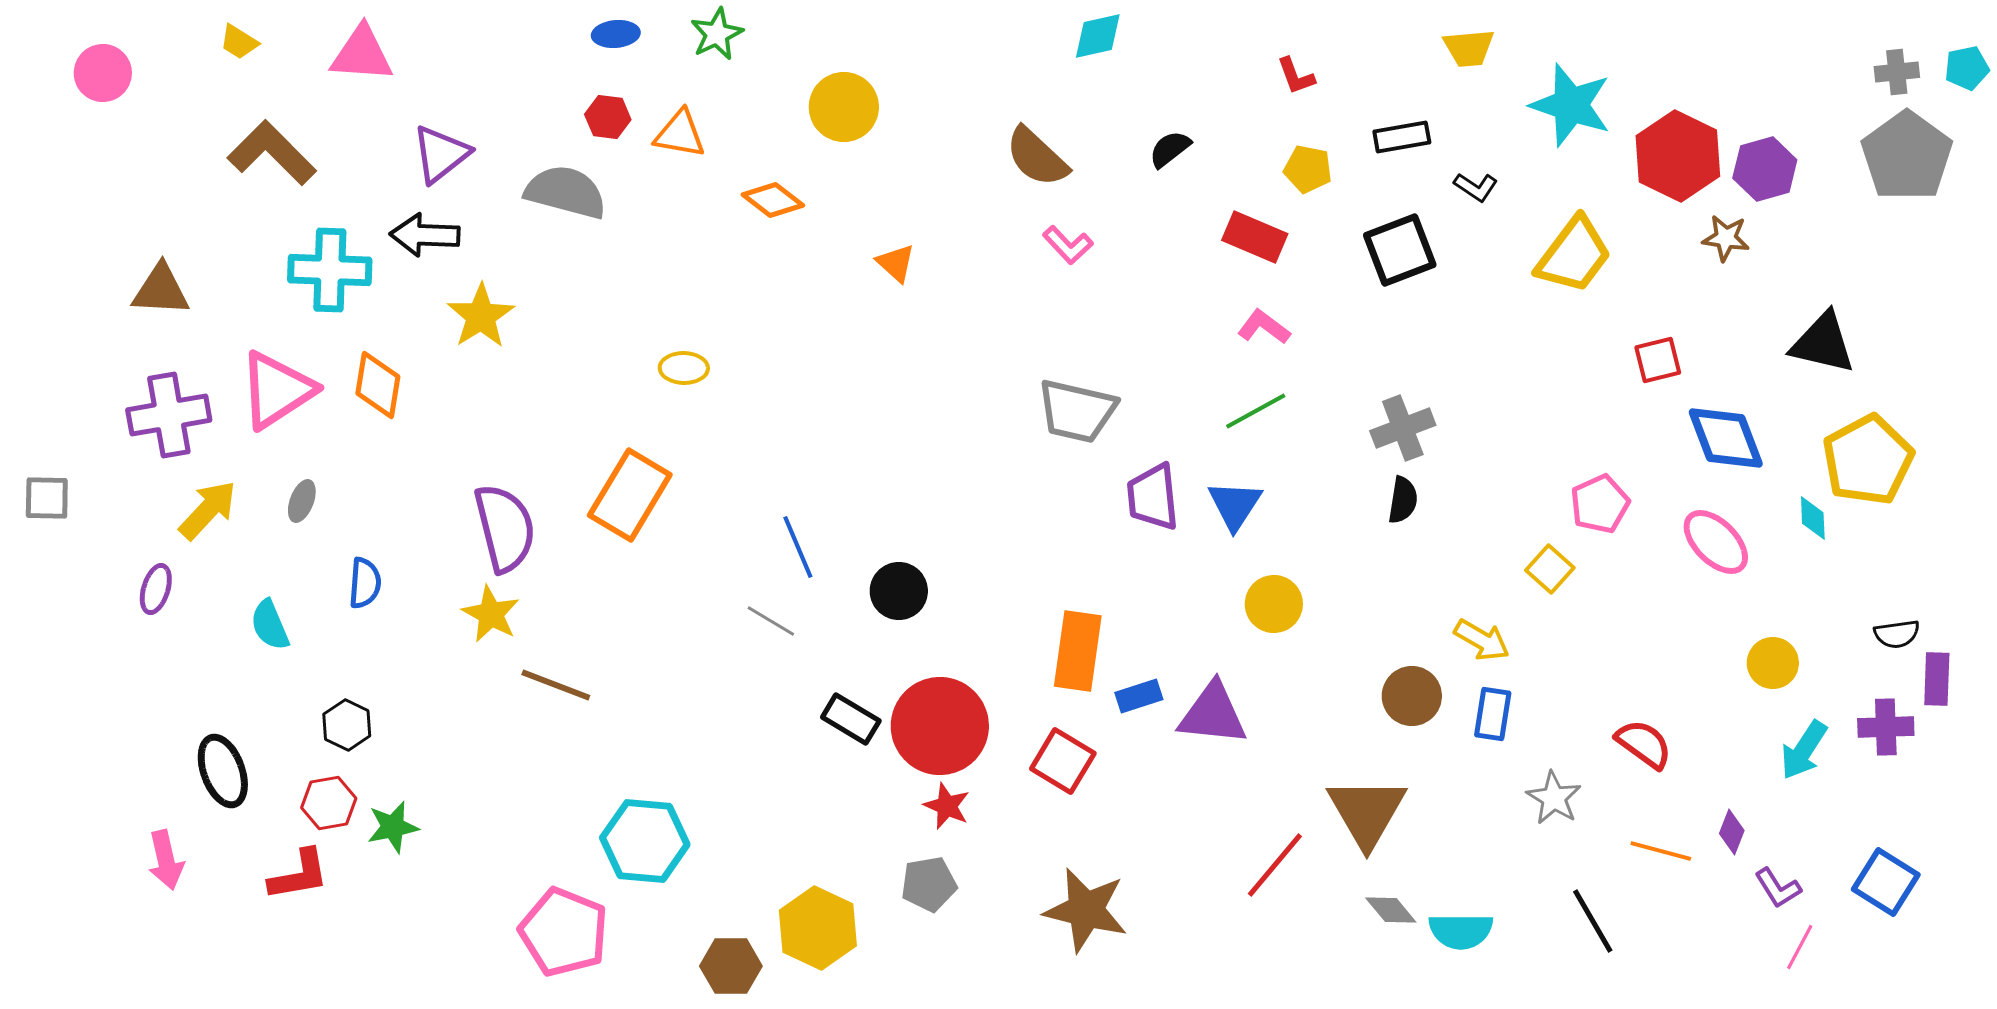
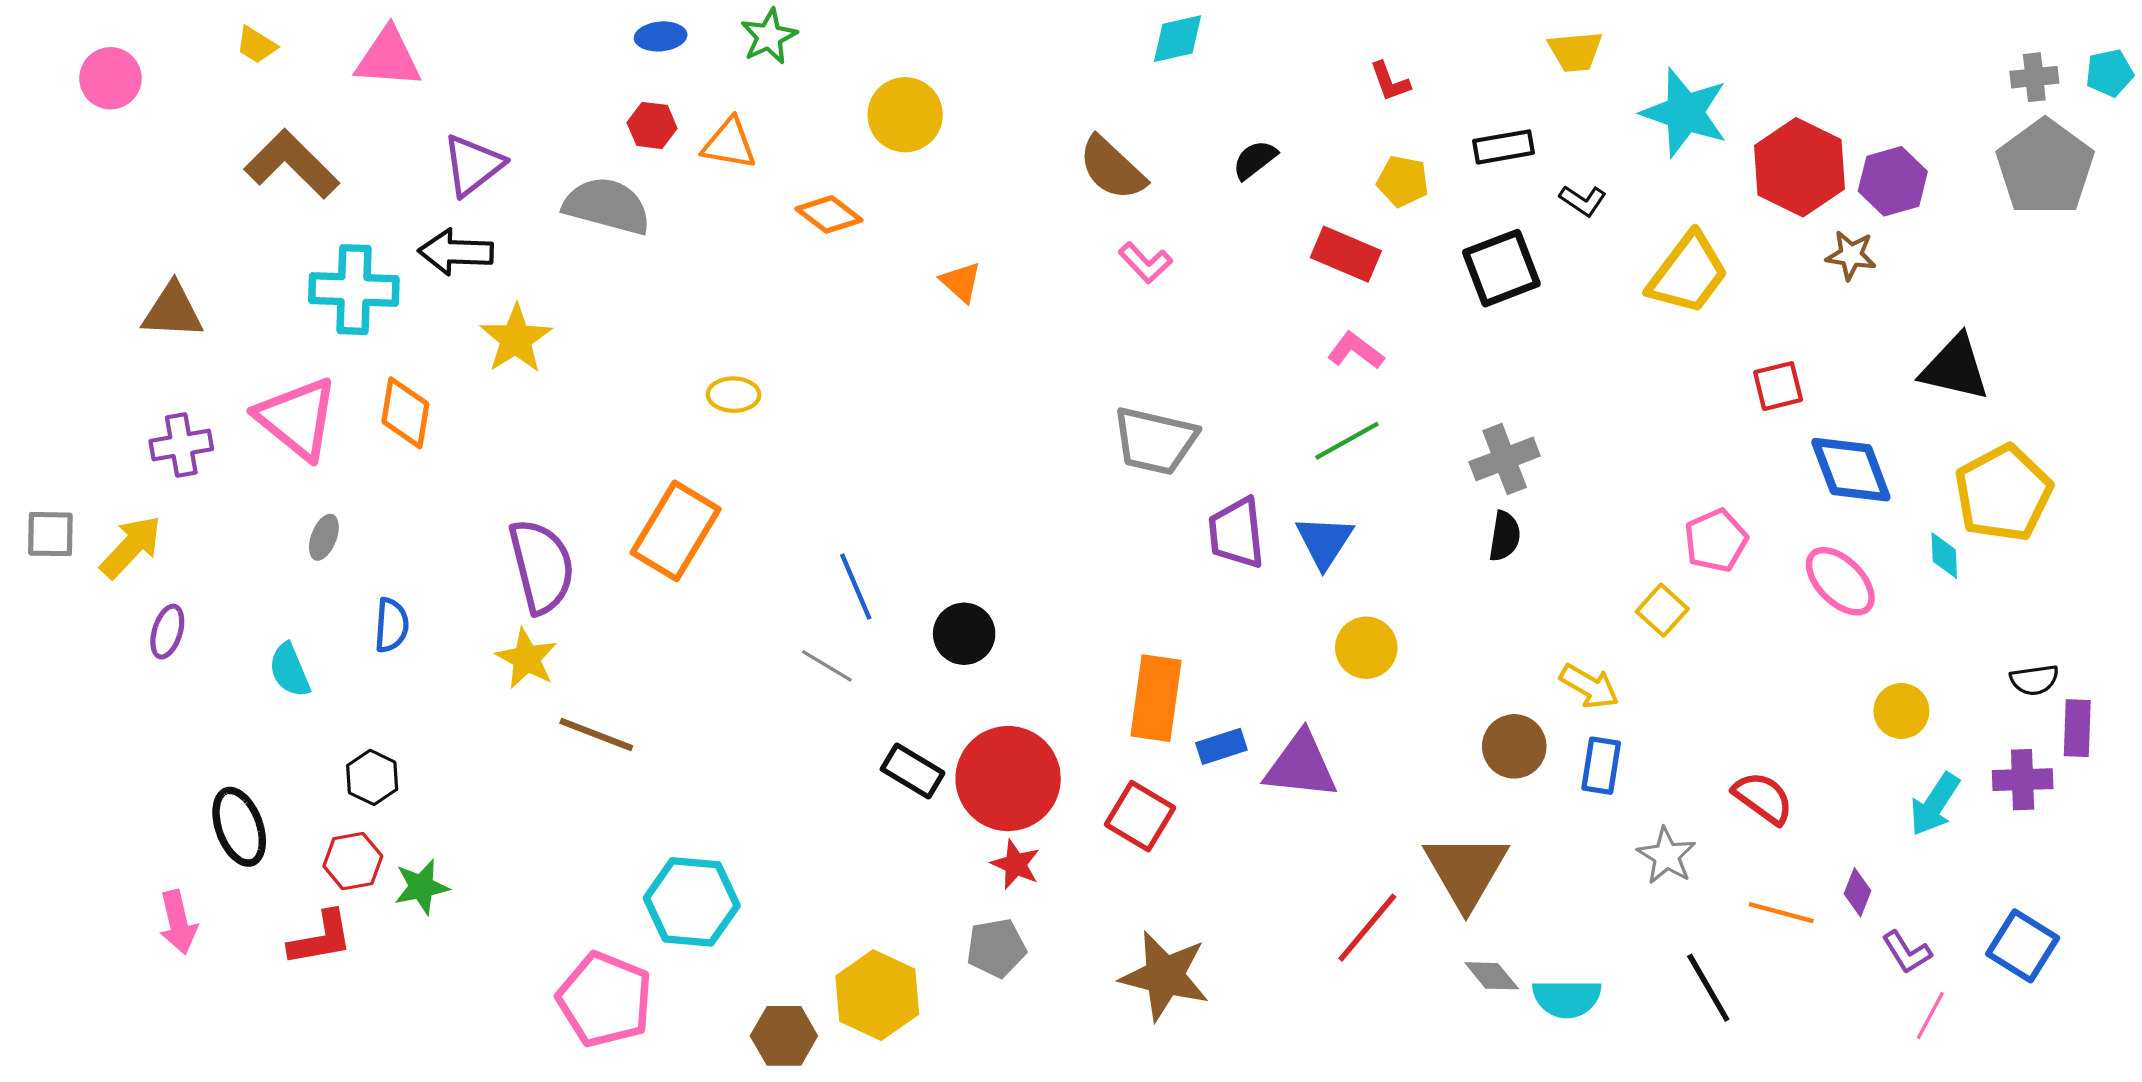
pink triangle: (277, 390) -> (297, 418), turned -48
purple cross: (169, 415) -> (181, 445), size x0.7
yellow arrow: (208, 510) -> (131, 547), moved

